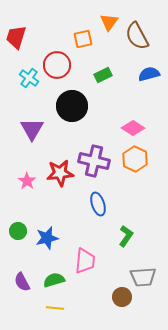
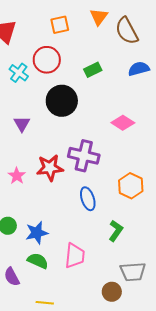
orange square: (83, 39) -> (60, 25), moved
purple triangle: (32, 129) -> (22, 124), size x0.7
orange hexagon: (135, 159) -> (131, 186), moved
green semicircle: (54, 280) -> (38, 261), moved, turned 40

